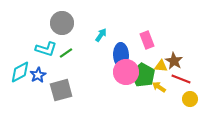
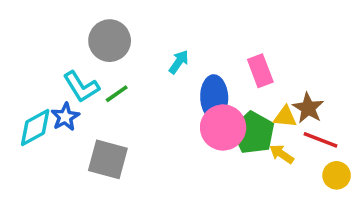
cyan L-shape: (46, 49) -> (81, 87), turned 40
blue star: (38, 75) -> (65, 117), moved
gray square: (61, 90) -> (108, 159), turned 30

